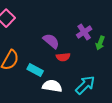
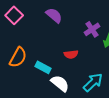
purple semicircle: (51, 41) -> (54, 15), moved
white semicircle: (52, 86) -> (60, 83), turned 30

